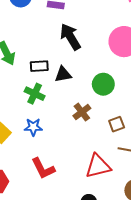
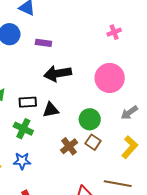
black arrow: (70, 37) -> (58, 74), turned -68
brown square: (117, 124) -> (93, 142), moved, turned -35

